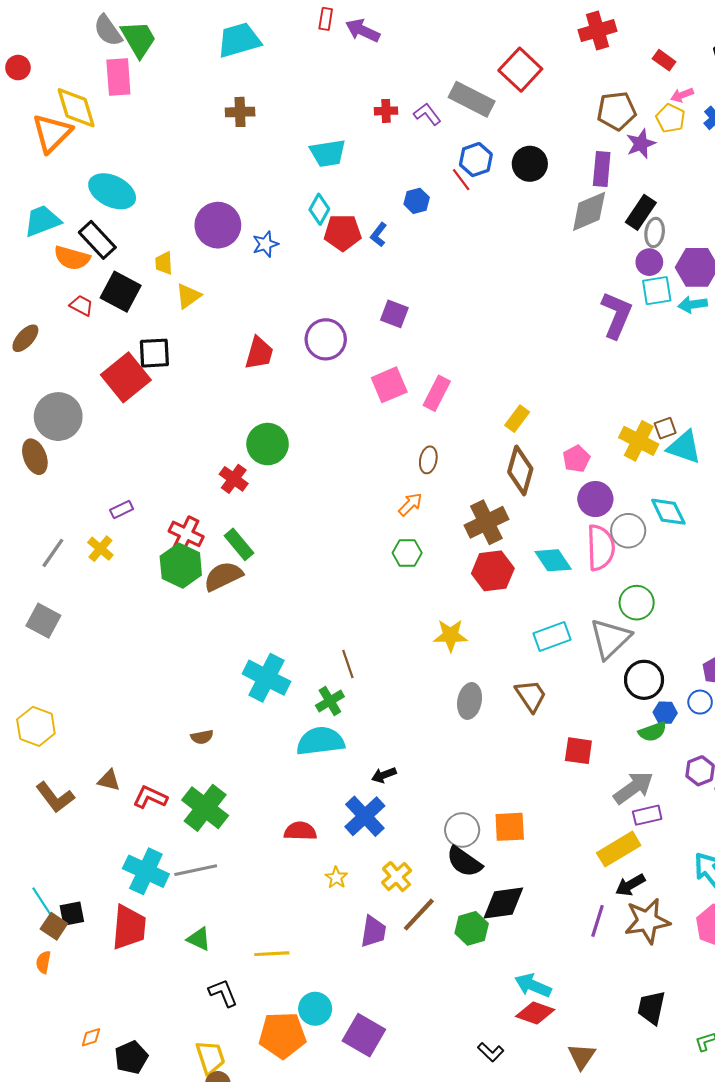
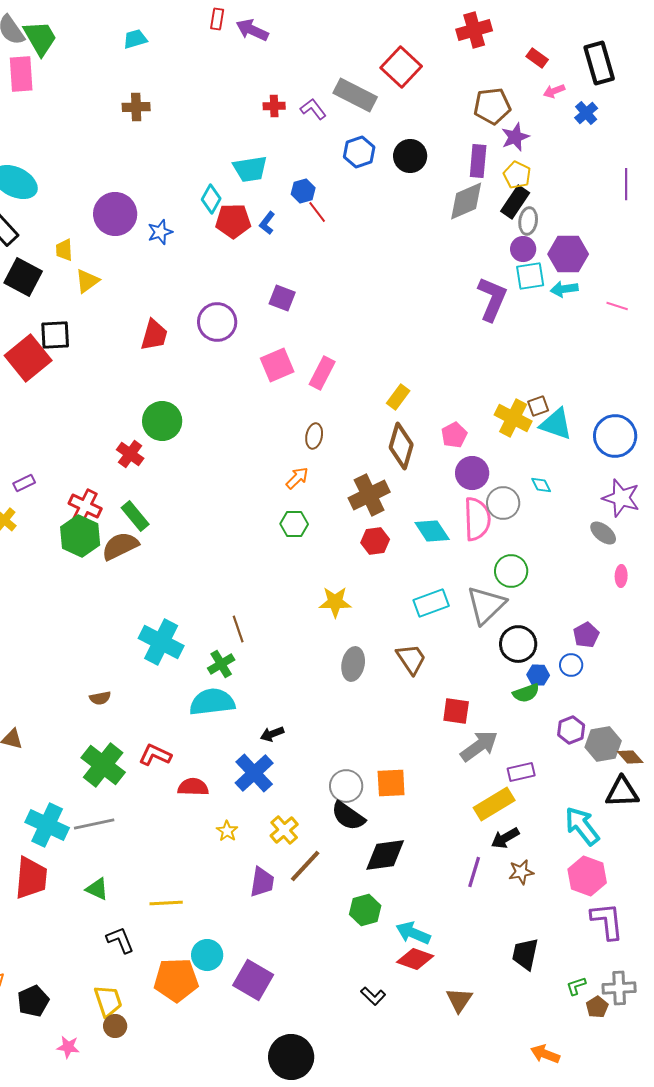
cyan trapezoid: (239, 40) -> (135, 39), size x0.6
yellow pentagon: (670, 118) -> (517, 175), moved
cyan trapezoid: (328, 153) -> (250, 169), moved
red line: (461, 180) -> (317, 212), moved
cyan diamond: (668, 512) -> (541, 485), size x0.6
red hexagon: (493, 571) -> (375, 541), size x0.7
gray arrow: (633, 788) -> (479, 746), moved
red L-shape: (150, 797) -> (155, 755), moved
brown star: (647, 921) -> (521, 872), size x0.6
green hexagon: (472, 928) -> (365, 910), moved

